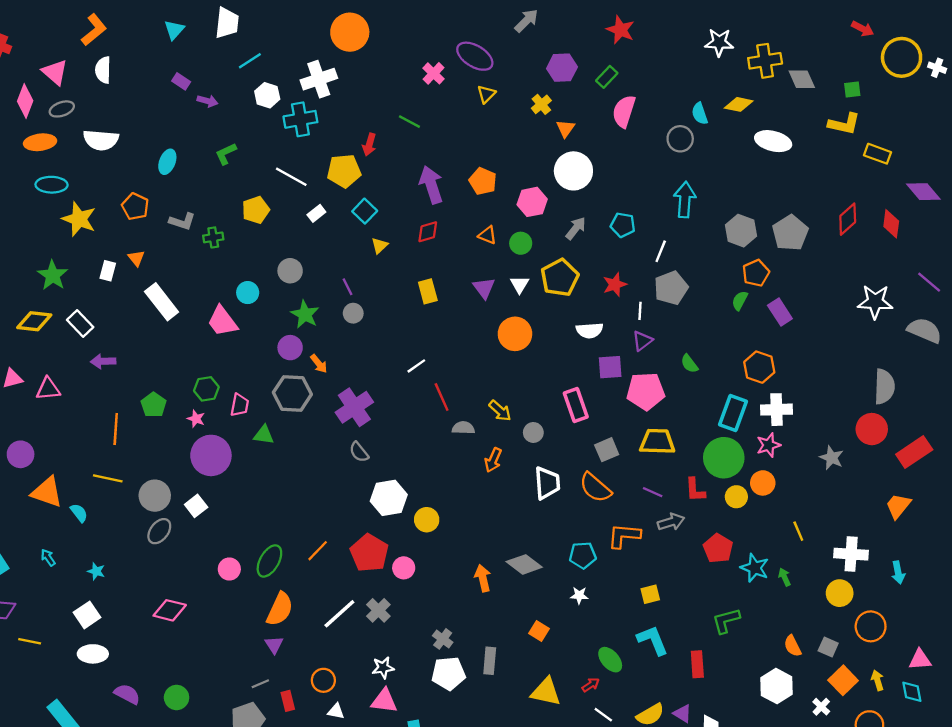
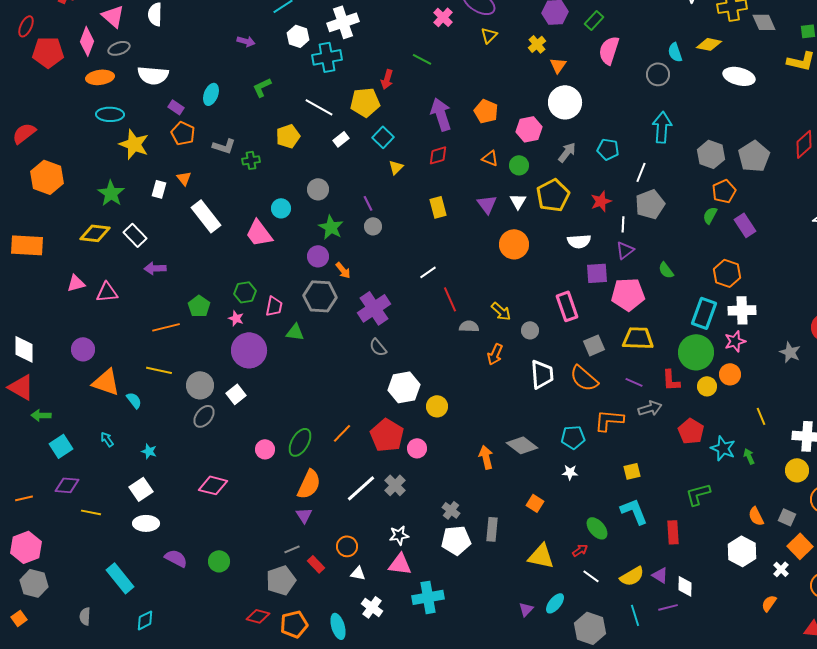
purple rectangle: (181, 81) -> (176, 107), moved
orange line: (116, 429) -> (166, 327), turned 72
red rectangle: (288, 701) -> (316, 564), turned -30

